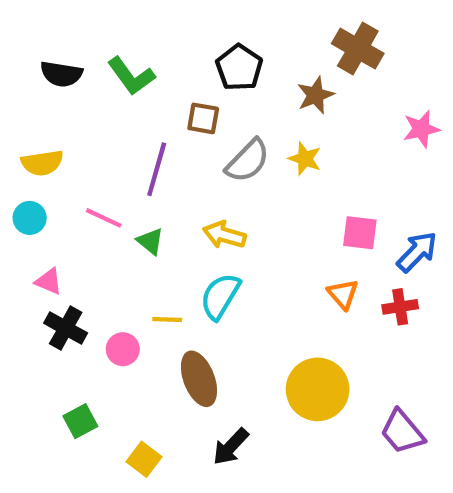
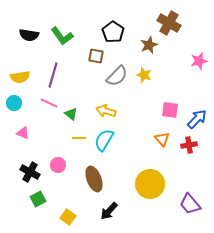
purple line: (157, 169) -> (53, 75), moved
yellow line: (167, 320) -> (79, 138), moved
black cross: (66, 328) -> (30, 172), moved

